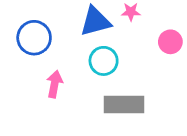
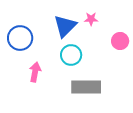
blue triangle: (95, 21) -> (65, 26), turned -30

